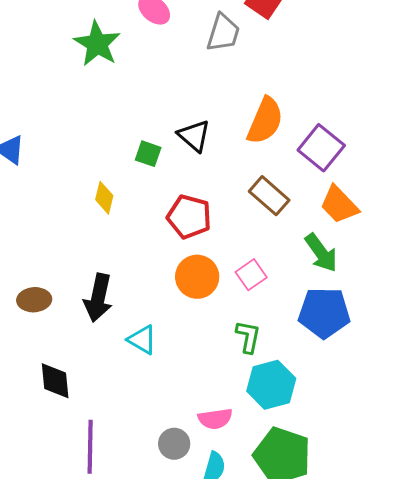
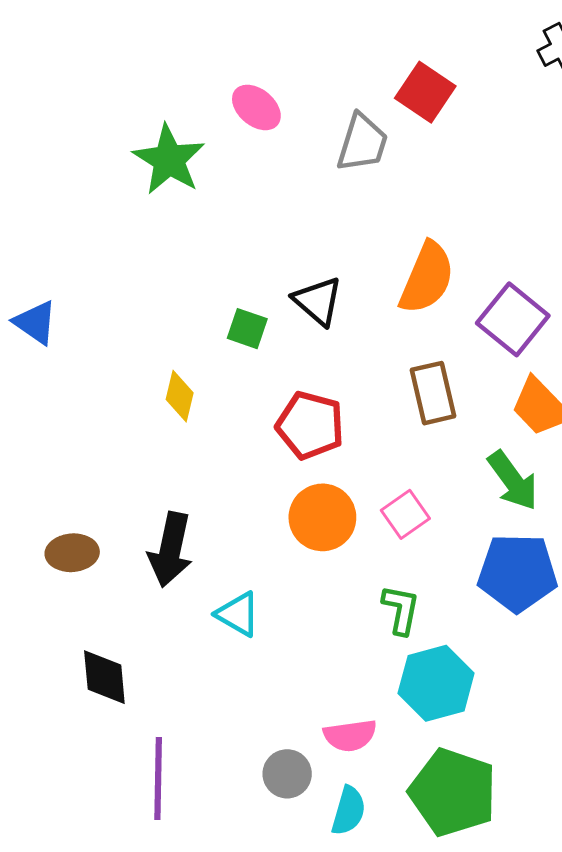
brown rectangle: (269, 196) -> (433, 393), turned 36

